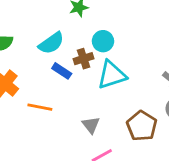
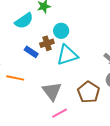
cyan semicircle: (51, 43) -> (24, 21), moved
gray triangle: (91, 125) -> (52, 91), size x1.5

